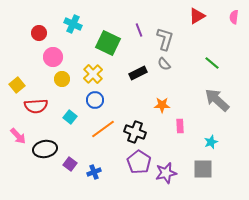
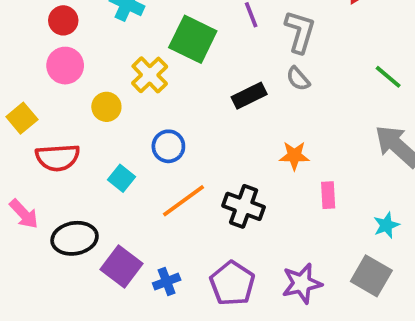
pink circle: (53, 57) -> (65, 66), moved
yellow cross: (93, 74) -> (150, 75), moved
purple pentagon: (139, 162) -> (232, 283), moved
purple square: (70, 164) -> (121, 266), size x1.5
gray square: (203, 169) -> (371, 276), turned 30

